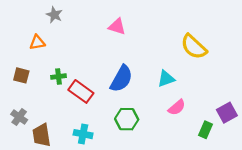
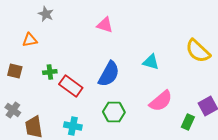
yellow semicircle: (194, 47) -> (198, 51), moved
cyan triangle: (166, 79) -> (151, 62), moved, turned 36
pink semicircle: (177, 107) -> (161, 101), size x1.4

